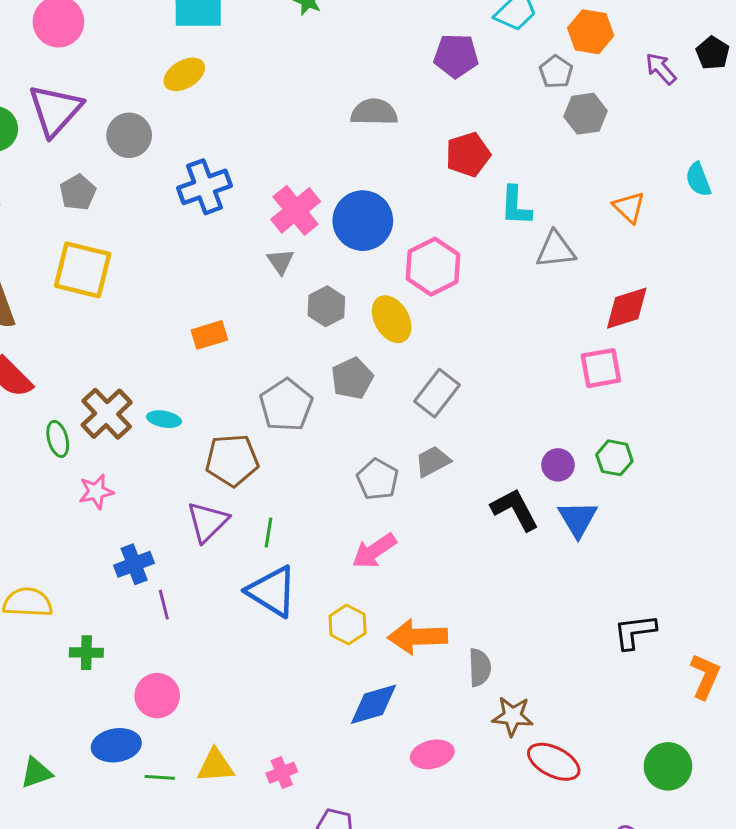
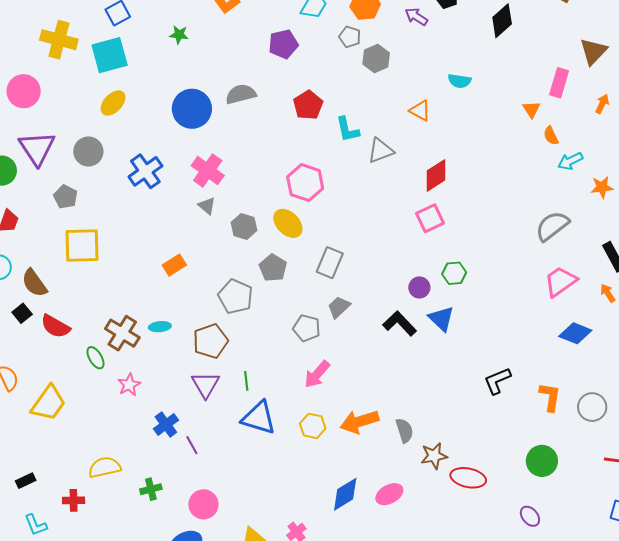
cyan semicircle: (698, 179) -> (459, 81), turned -45
blue circle: (363, 221) -> (192, 109), moved
blue diamond: (374, 704) -> (345, 494), moved

